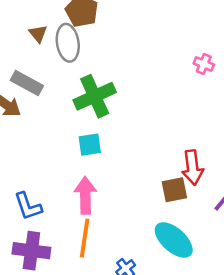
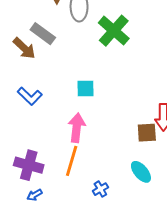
green cross: (95, 96) -> (114, 31), moved, turned -32
blue L-shape: (28, 206) -> (30, 96), moved, turned -35
cyan ellipse: (174, 240) -> (141, 172), size x0.7

